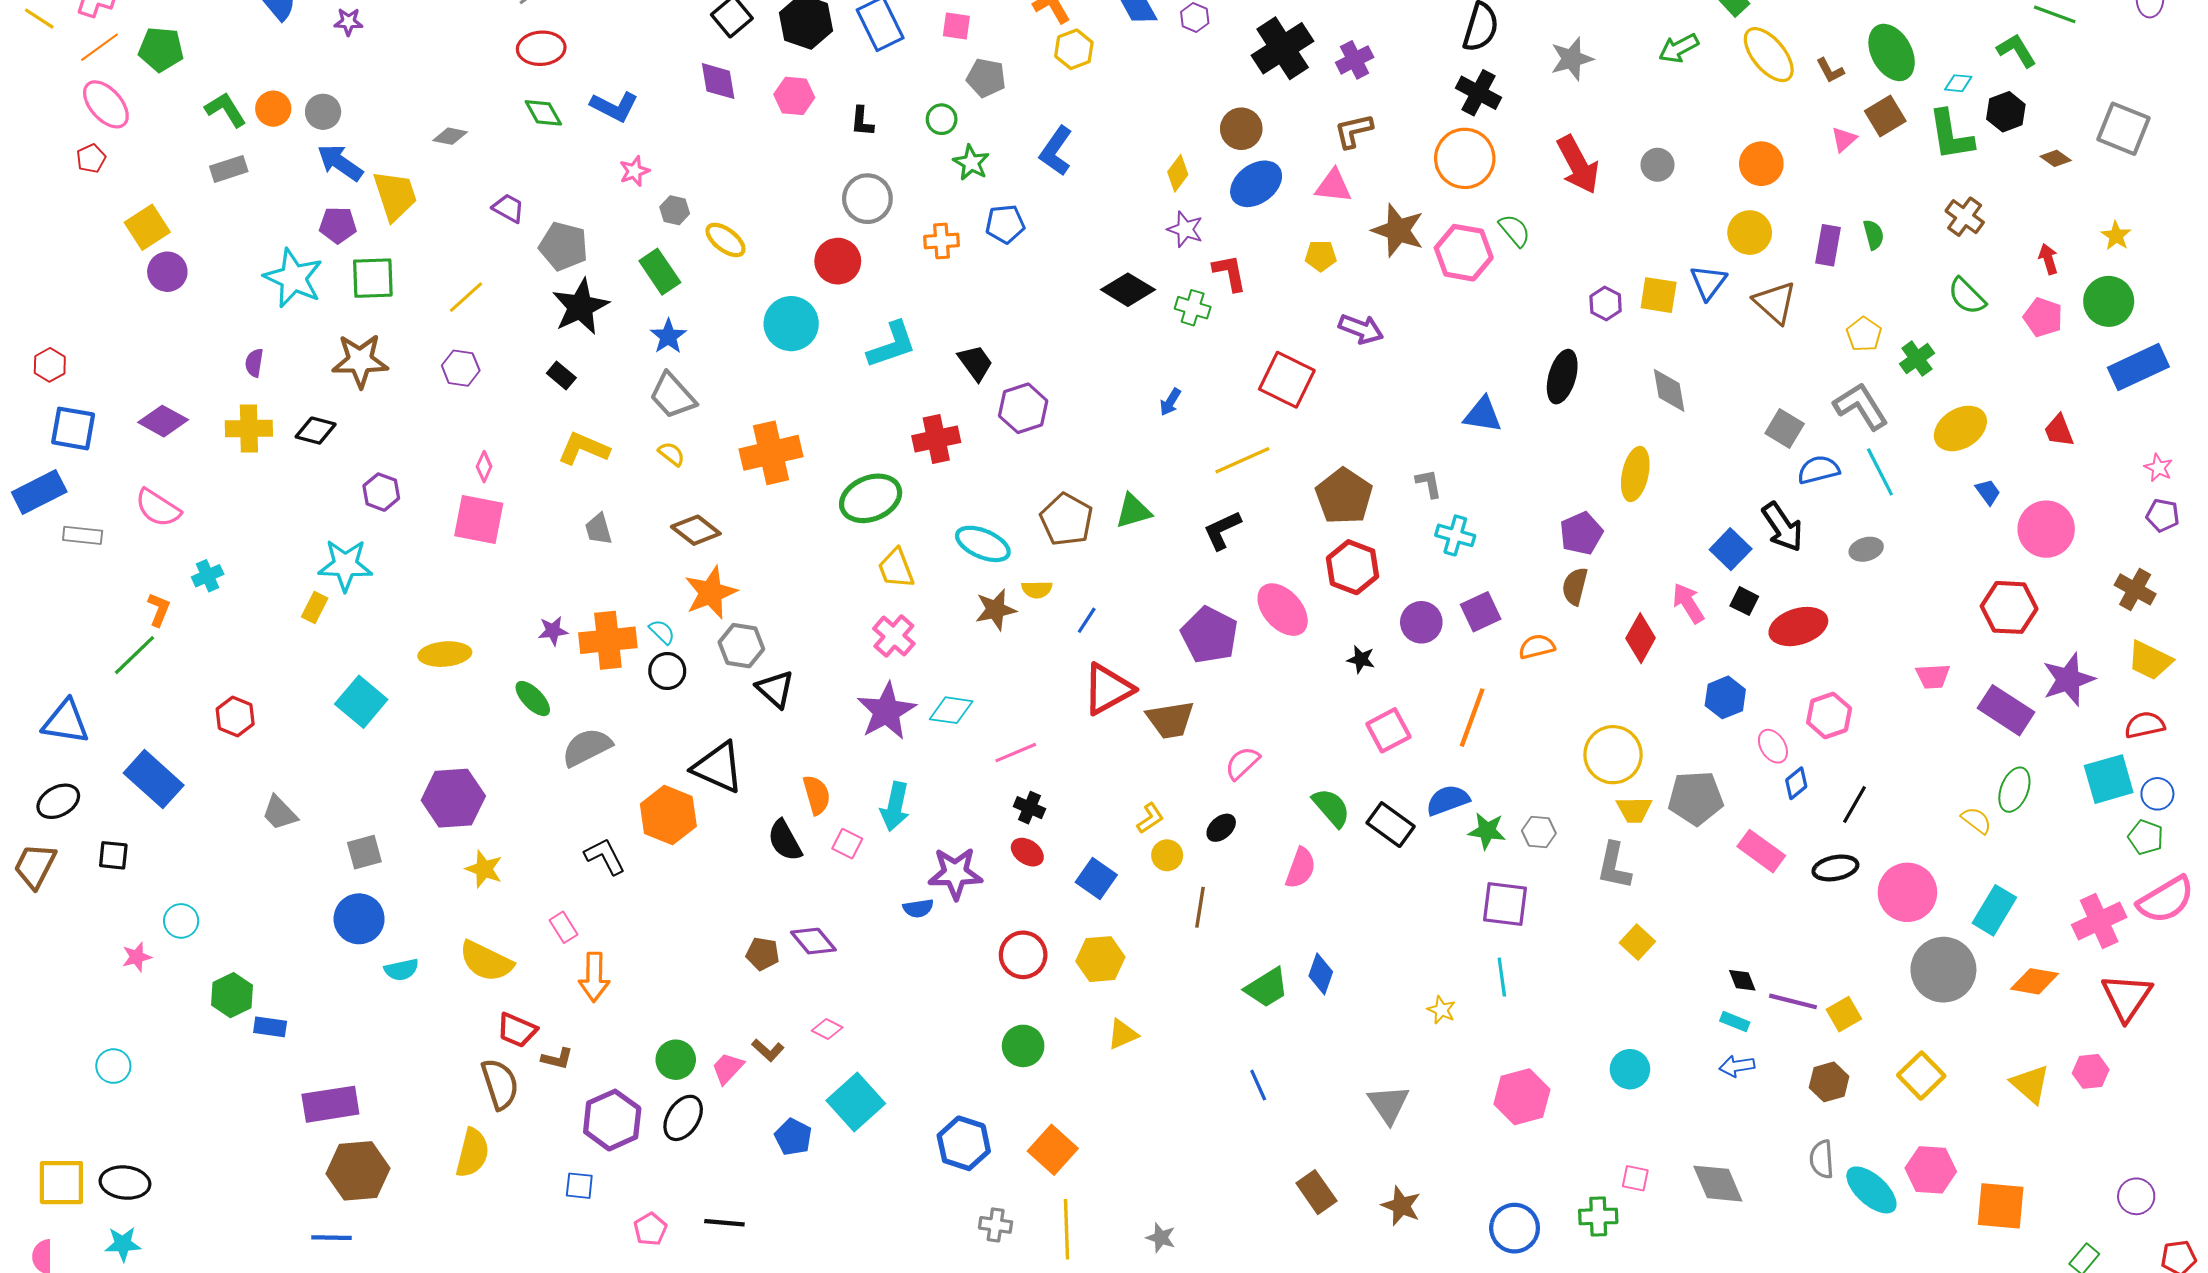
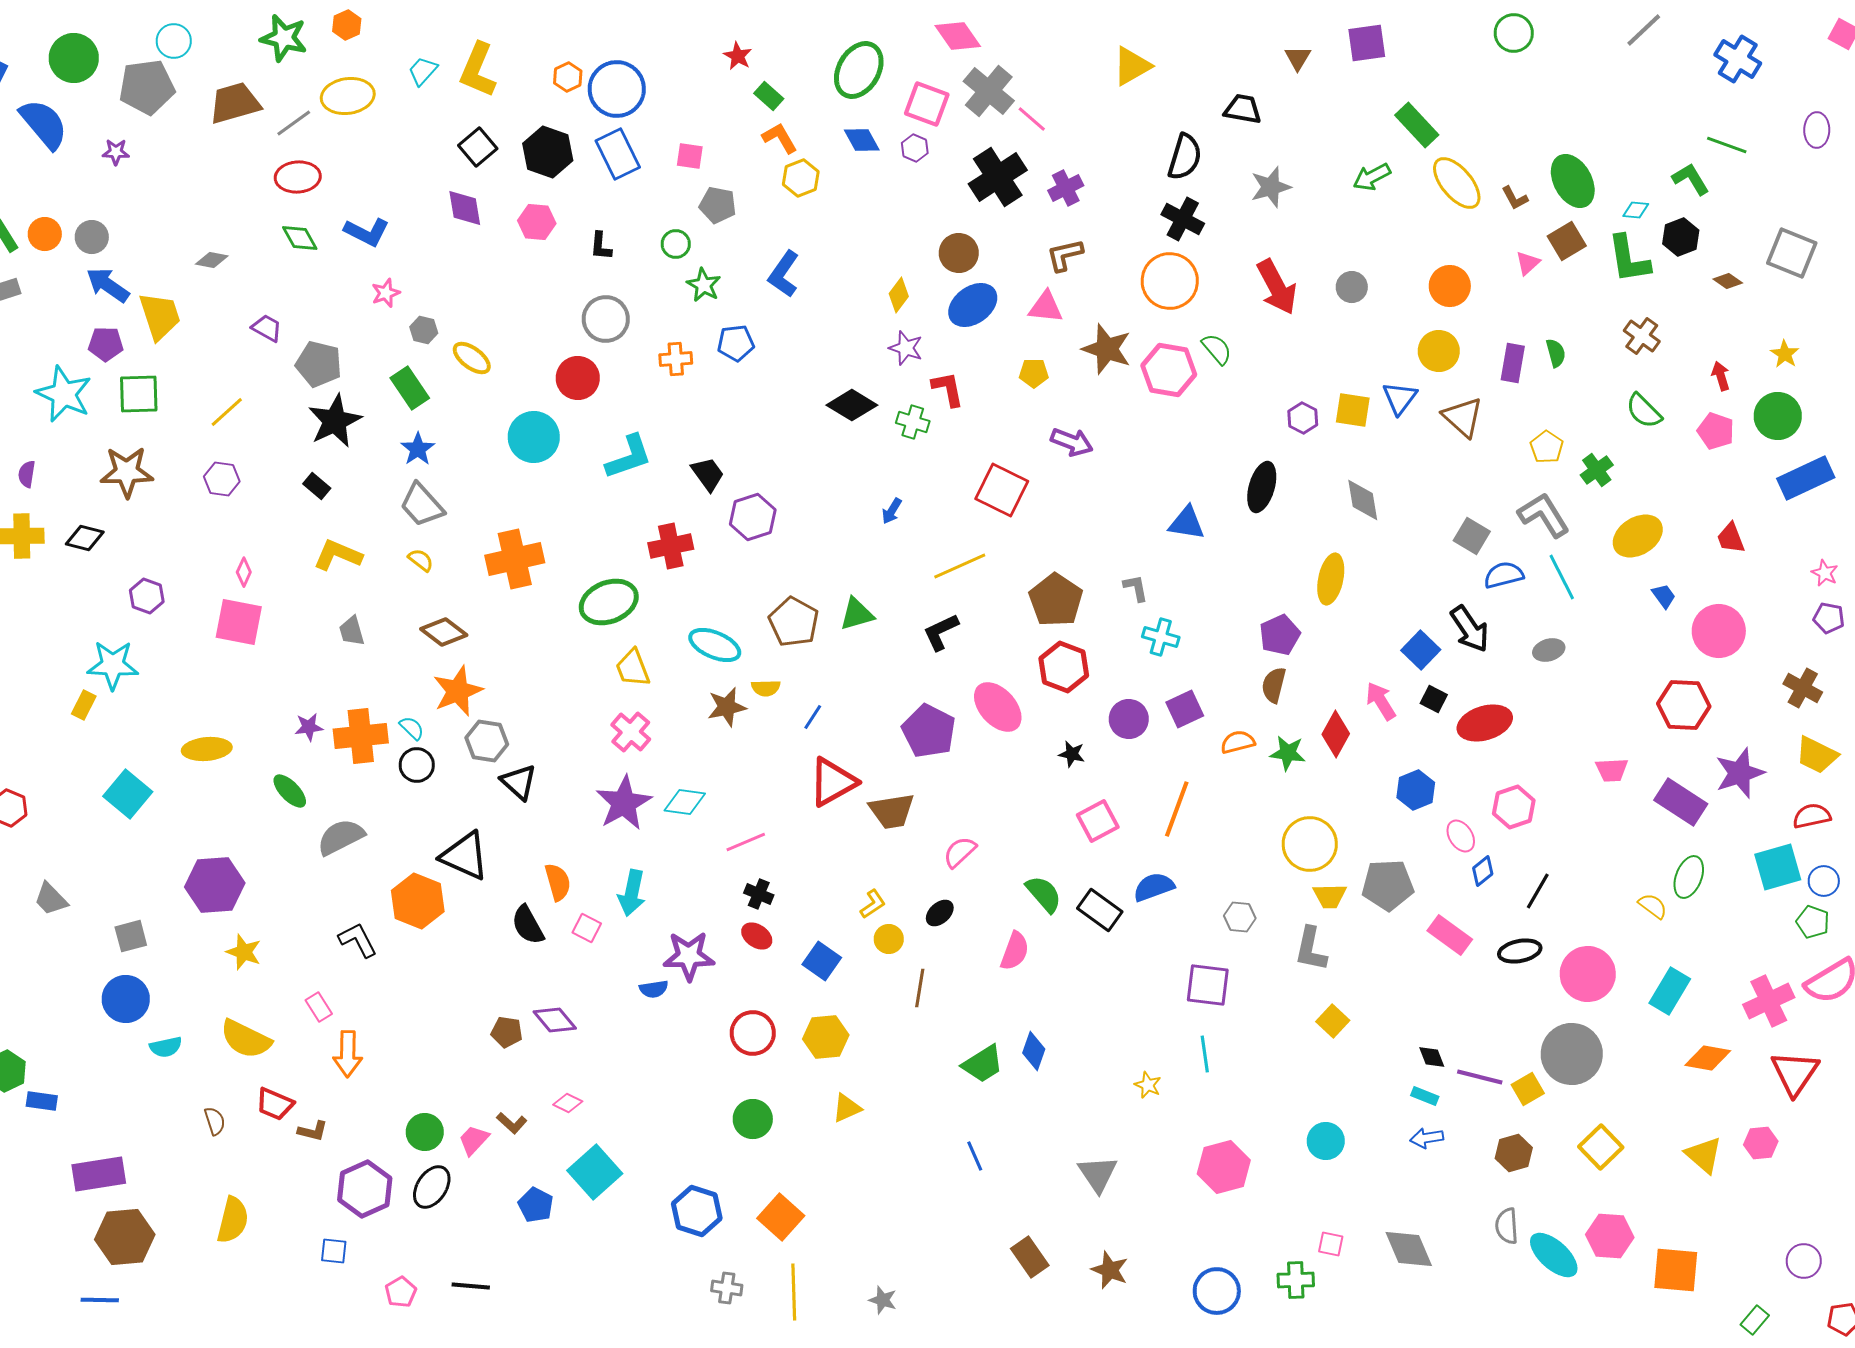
green star: (1487, 831) -> (1288, 753), moved
gray circle: (1943, 970) -> (1572, 1054), moved
brown semicircle: (500, 1084) -> (215, 1121), moved, size x0.6

